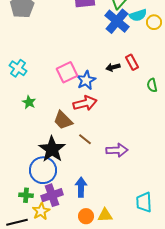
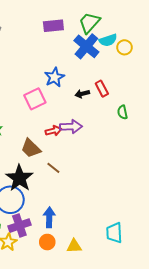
blue star: (86, 80) -> (54, 77), moved
red arrow: (85, 103) -> (53, 131), size x0.7
purple arrow: (117, 150) -> (71, 127), moved
orange circle: (86, 216) -> (47, 242), moved

